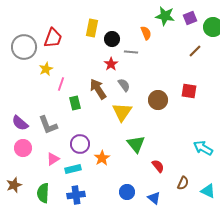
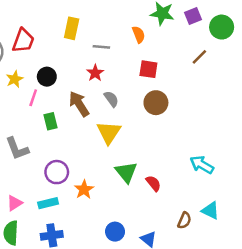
black circle: (112, 39) -> (47, 77), moved
gray line: (131, 52) -> (101, 47), moved
red square: (189, 91) -> (148, 69), moved
brown circle: (158, 100) -> (156, 103), moved
cyan arrow: (203, 148) -> (202, 165), moved
pink triangle: (53, 159) -> (15, 203), moved
red semicircle: (158, 166) -> (153, 183), moved
cyan triangle: (208, 191) -> (210, 211), moved

